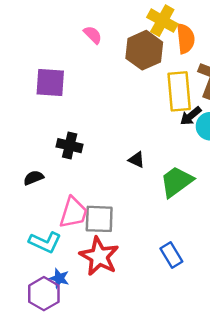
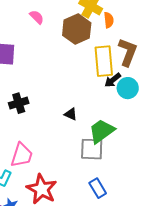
orange semicircle: (185, 39) -> (109, 20), size x0.7
black cross: (70, 146) -> (19, 103), turned -30
gray square: (99, 219) -> (92, 149), moved

